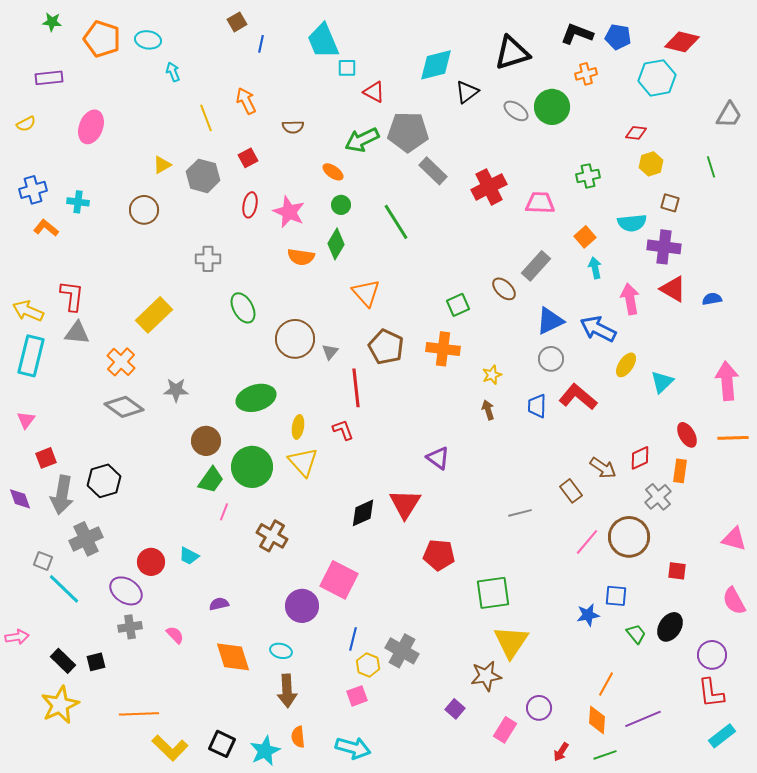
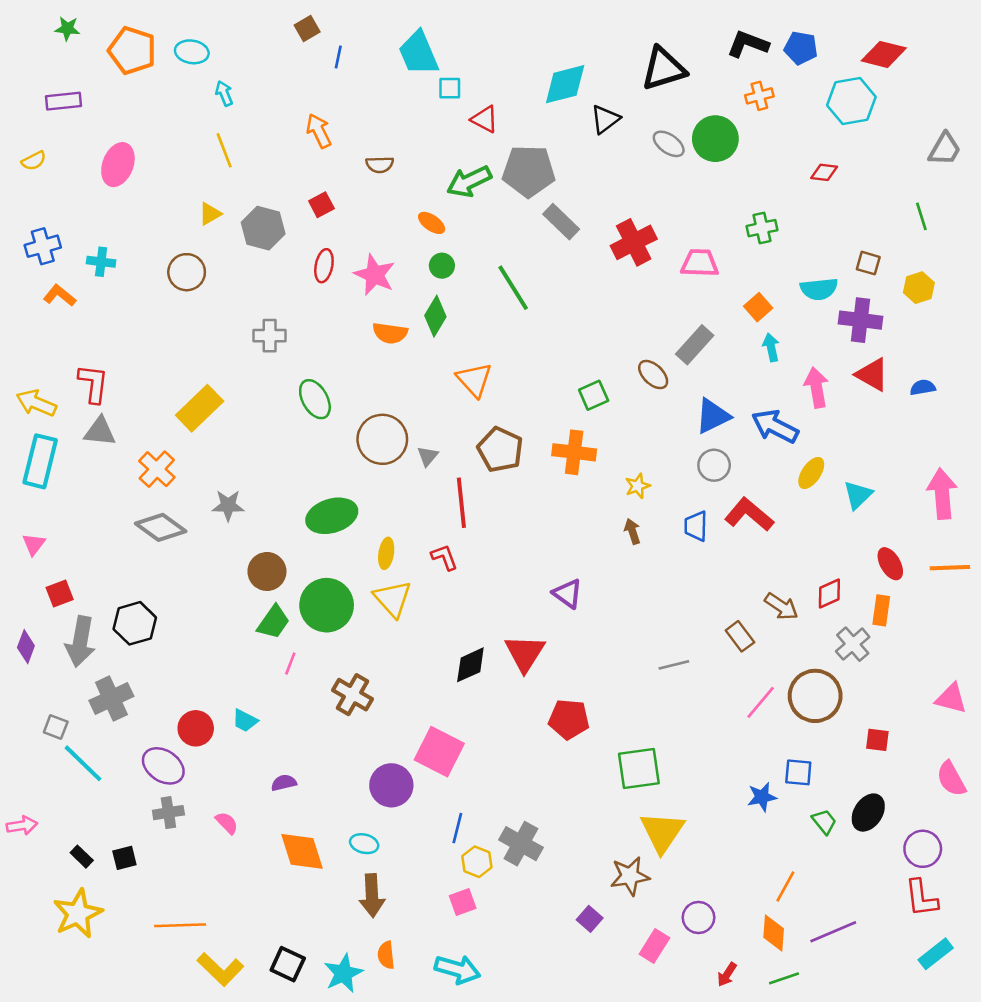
yellow line: (206, 118) -> (224, 150), moved
yellow hexagon: (651, 164) -> (919, 288), moved
purple diamond: (20, 499) -> (26, 647), turned 40
black rectangle: (63, 661) -> (82, 857), size x0.7

